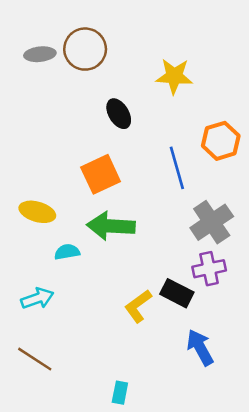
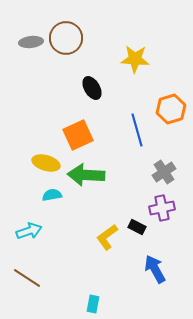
yellow ellipse: (37, 212) -> (46, 163), moved
gray cross: (212, 222) -> (164, 172), size x0.7
black rectangle: (177, 293) -> (137, 227), size x0.7

